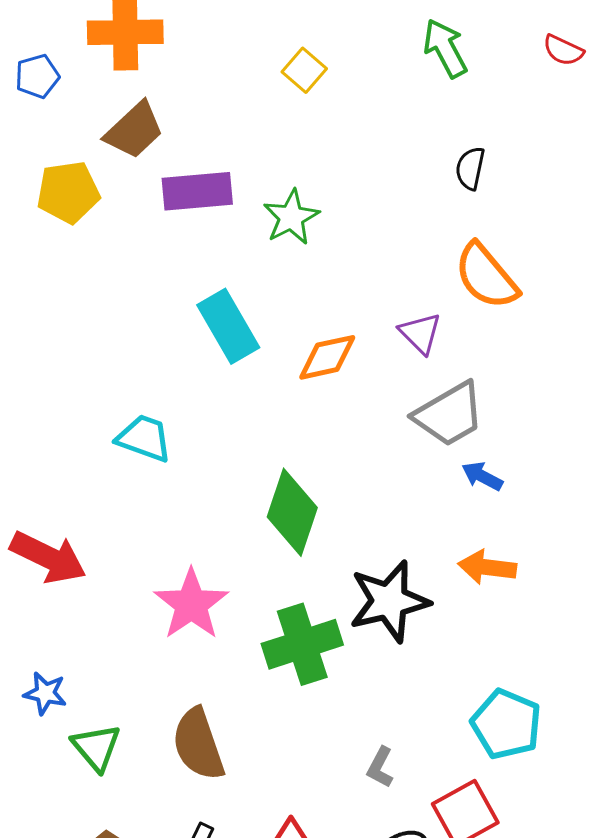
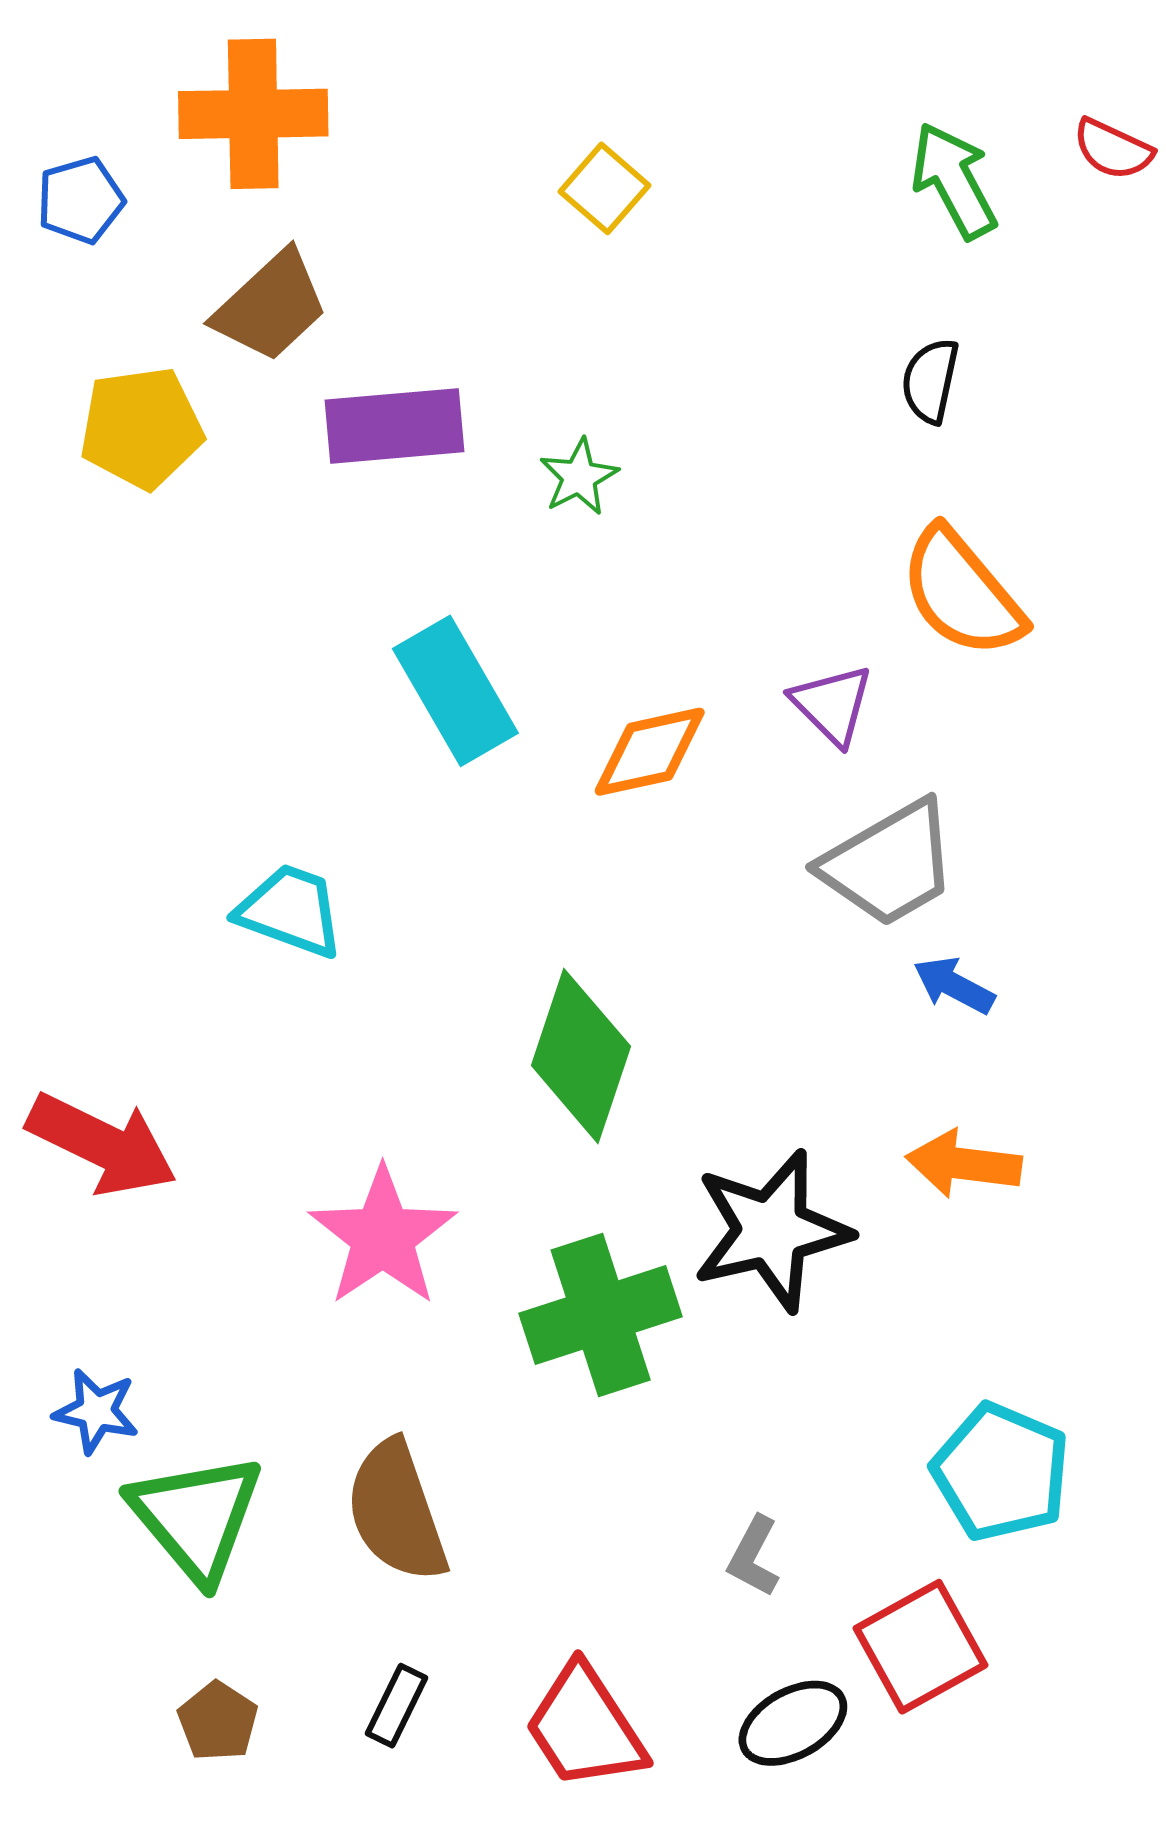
green arrow: (445, 48) -> (954, 181), moved
green star: (291, 217) -> (579, 477), size x0.7
green triangle: (96, 747) -> (196, 1517), size x1.4

